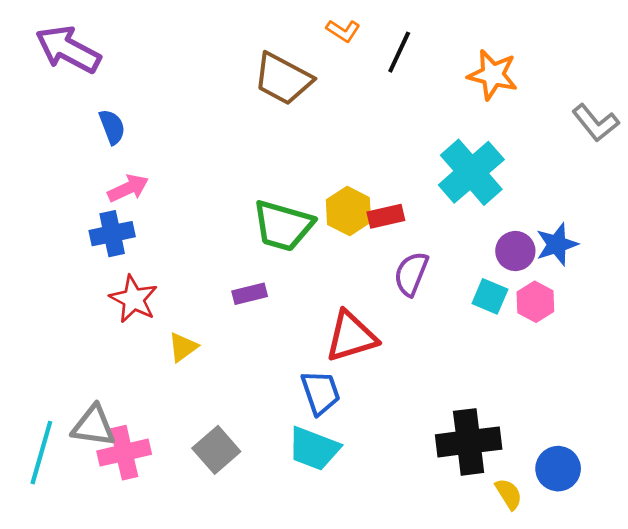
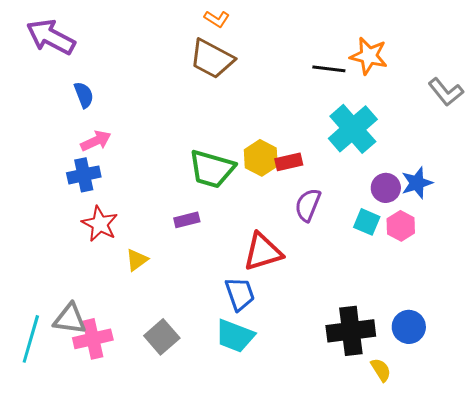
orange L-shape: (343, 31) -> (217, 19), moved
black line: (399, 52) -> (329, 69), moved, turned 72
blue circle: (558, 469) -> (409, 327), moved

